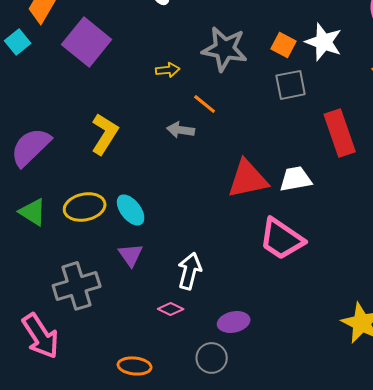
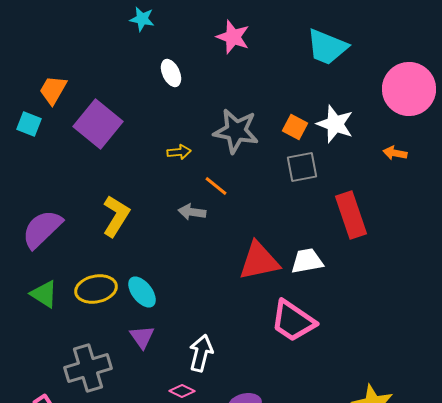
cyan square: (18, 42) -> (29, 124), turned -30

